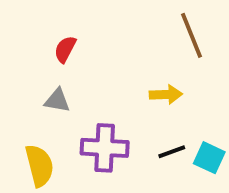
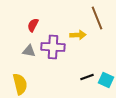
yellow arrow: (166, 95) -> (78, 35), moved
purple cross: (105, 148) -> (53, 47), moved

